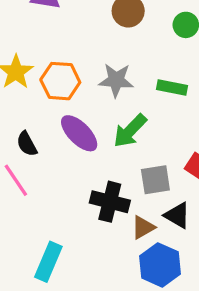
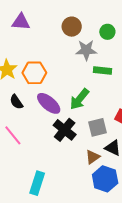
gray star: (116, 80) -> (86, 50), moved
black semicircle: (27, 144) -> (16, 102), moved
black cross: (110, 202) -> (65, 130), moved, turned 30

